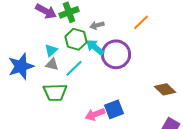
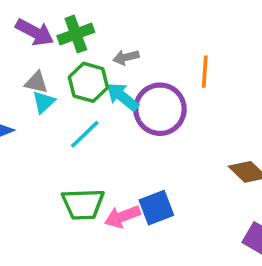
orange line: (141, 22) -> (205, 72), moved, turned -42
gray triangle: (52, 64) -> (36, 82), moved
green trapezoid: (55, 92) -> (83, 204), moved

